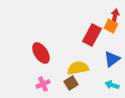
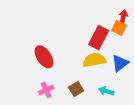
yellow semicircle: (78, 68) -> (94, 60), moved
cyan arrow: (112, 85) -> (106, 91), moved

